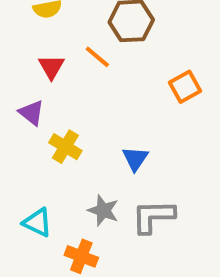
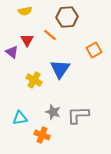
purple triangle: (31, 113) -> (12, 52), moved
blue triangle: (135, 159) -> (60, 69), moved, size x1.5
cyan triangle: (37, 222) -> (20, 118), turned -35

